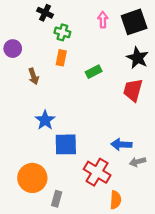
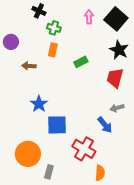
black square: (134, 22) -> (116, 19), turned -30
brown arrow: (34, 76) -> (29, 66), turned 112
blue arrow: (121, 144) -> (105, 125), turned -132
gray arrow: (138, 162) -> (117, 108), moved

